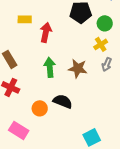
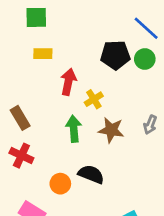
yellow rectangle: (25, 19) -> (43, 54), moved
green circle: (105, 23) -> (145, 59), moved
yellow cross: (101, 44) -> (94, 99), moved

